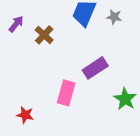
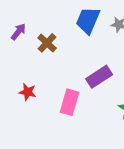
red star: (25, 115) -> (28, 92), moved

